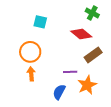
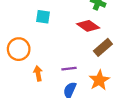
orange circle: (30, 52) -> (19, 49), moved
purple line: (70, 72) -> (69, 69), moved

